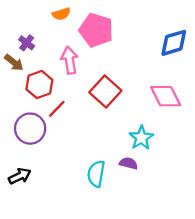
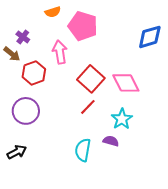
pink diamond: (166, 96) -> (126, 83), moved
red line: (57, 109) -> (88, 107), moved

